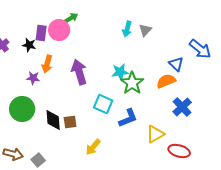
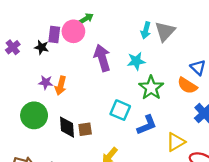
gray triangle: (145, 30) -> (165, 31), size x1.5
orange arrow: (47, 64) -> (61, 86), moved
purple arrow: (79, 72) -> (102, 58), moved
cyan star: (120, 72) -> (136, 61), moved
orange semicircle: (166, 81) -> (187, 86), turned -126

